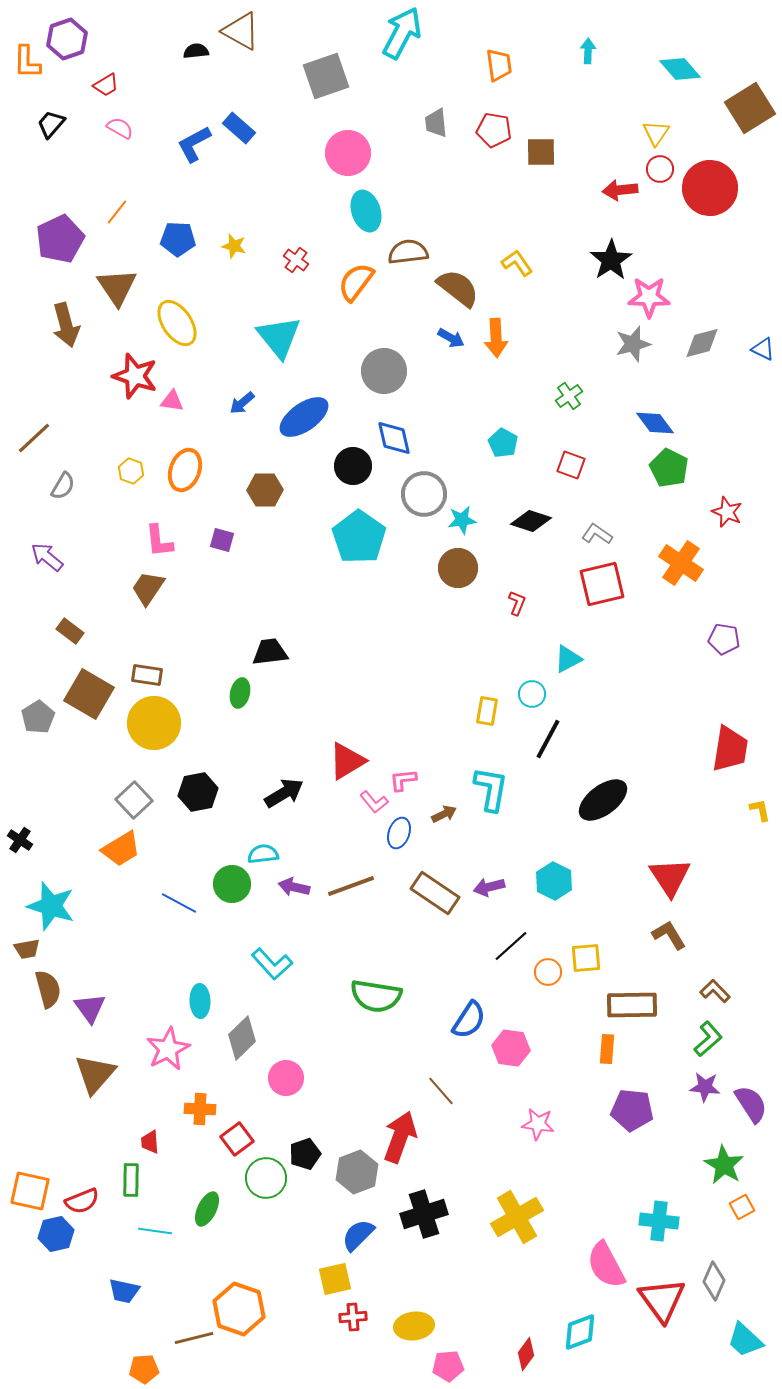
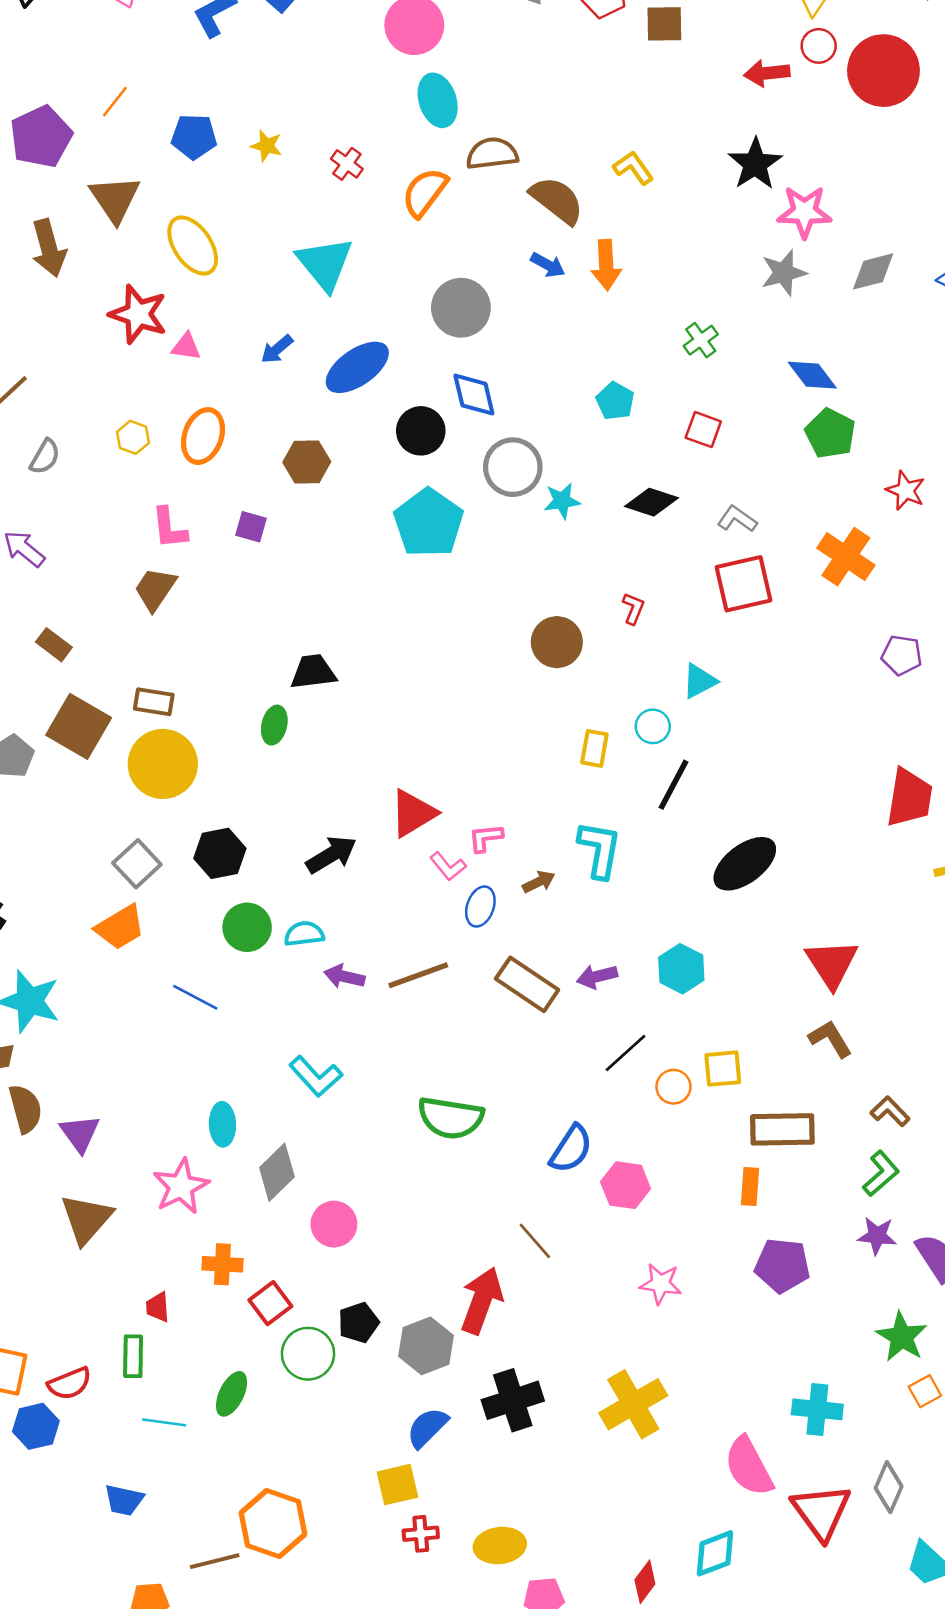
brown circle: (458, 568) -> (557, 642), moved
green circle: (232, 884) -> (247, 927), moved

